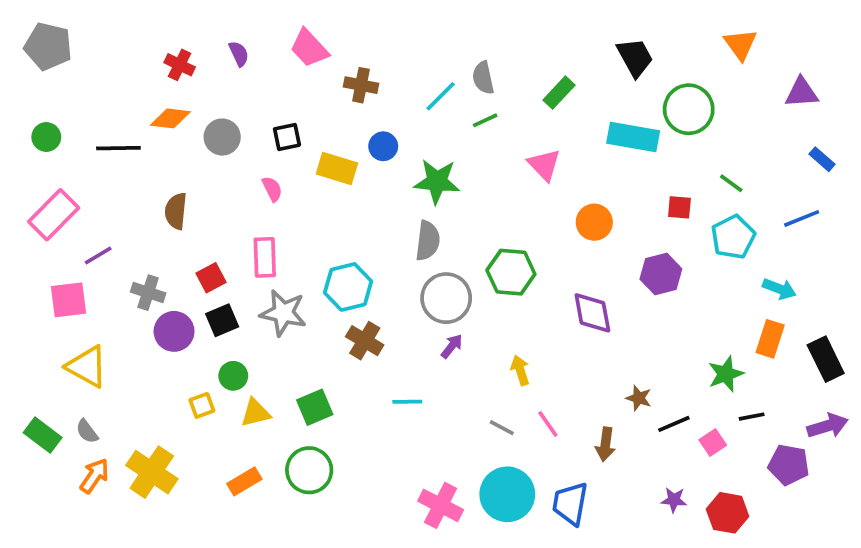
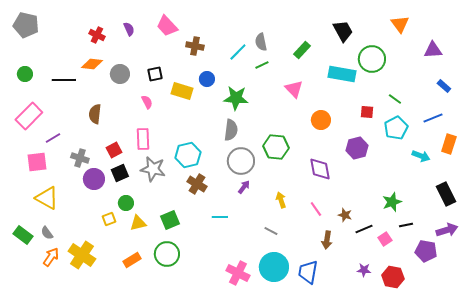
orange rectangle: (770, 339) -> (449, 144), moved
pink line: (548, 424) -> (316, 209), moved

